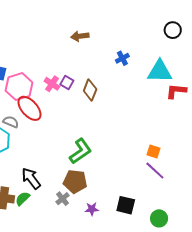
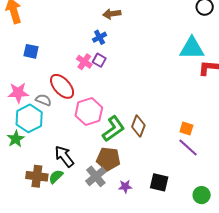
blue cross: (122, 58) -> (100, 37), moved
pink hexagon: (19, 87) -> (89, 112), moved
brown diamond: (90, 90) -> (138, 126), moved
gray cross: (63, 199) -> (96, 176), size x1.5
green circle: (159, 218) -> (202, 195), moved

